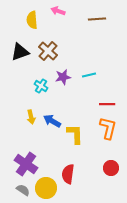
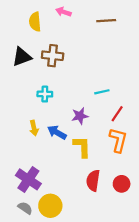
brown cross: (48, 51) -> (53, 56), turned -36
cyan line: (89, 75) -> (102, 92), moved
purple star: (63, 77) -> (80, 116), moved
cyan cross: (41, 86) -> (45, 94), turned -32
red line: (107, 104) -> (117, 114), turned -56
red semicircle: (68, 174) -> (93, 181), moved

